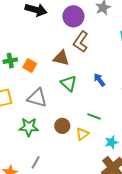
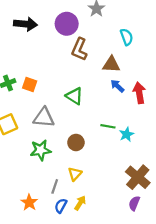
brown triangle: (61, 58) -> (111, 64), moved
blue arrow: (99, 80) -> (117, 86), moved
yellow triangle: (82, 134) -> (75, 174), moved
cyan star: (111, 142) -> (127, 134), moved

